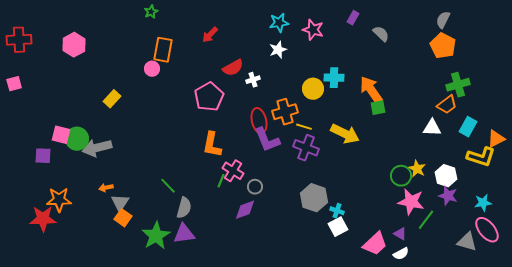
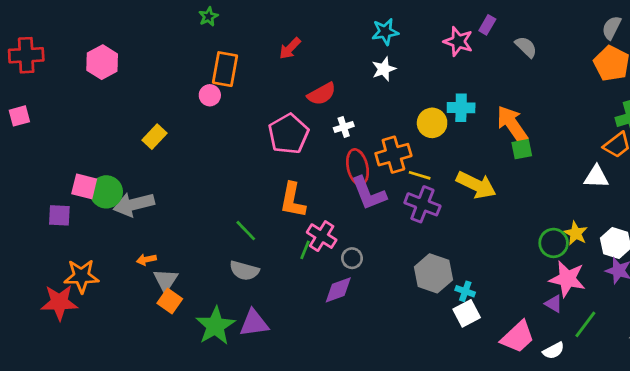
pink star: (313, 30) -> (458, 41), moved
white cross: (253, 80) -> (344, 127), moved
green line: (168, 186) -> (246, 231), moved
gray semicircle: (184, 208) -> (244, 271), moved, turned 90
green line: (426, 220) -> (585, 324), moved
purple triangle: (400, 234) -> (554, 304), moved

